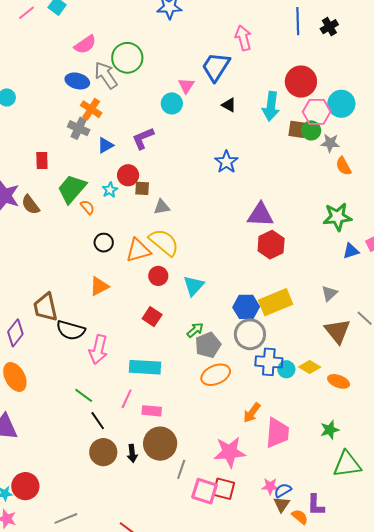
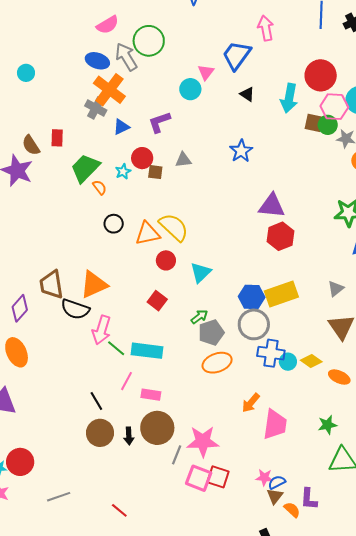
orange cross: (91, 109) -> (109, 90), size x1.5
brown semicircle: (30, 205) -> (31, 145), moved
gray triangle: (162, 207) -> (183, 160), moved
orange triangle: (99, 286) -> (94, 285), moved, size x1.4
green line: (84, 395) -> (116, 348), moved
pink star: (230, 452) -> (203, 441), moved

